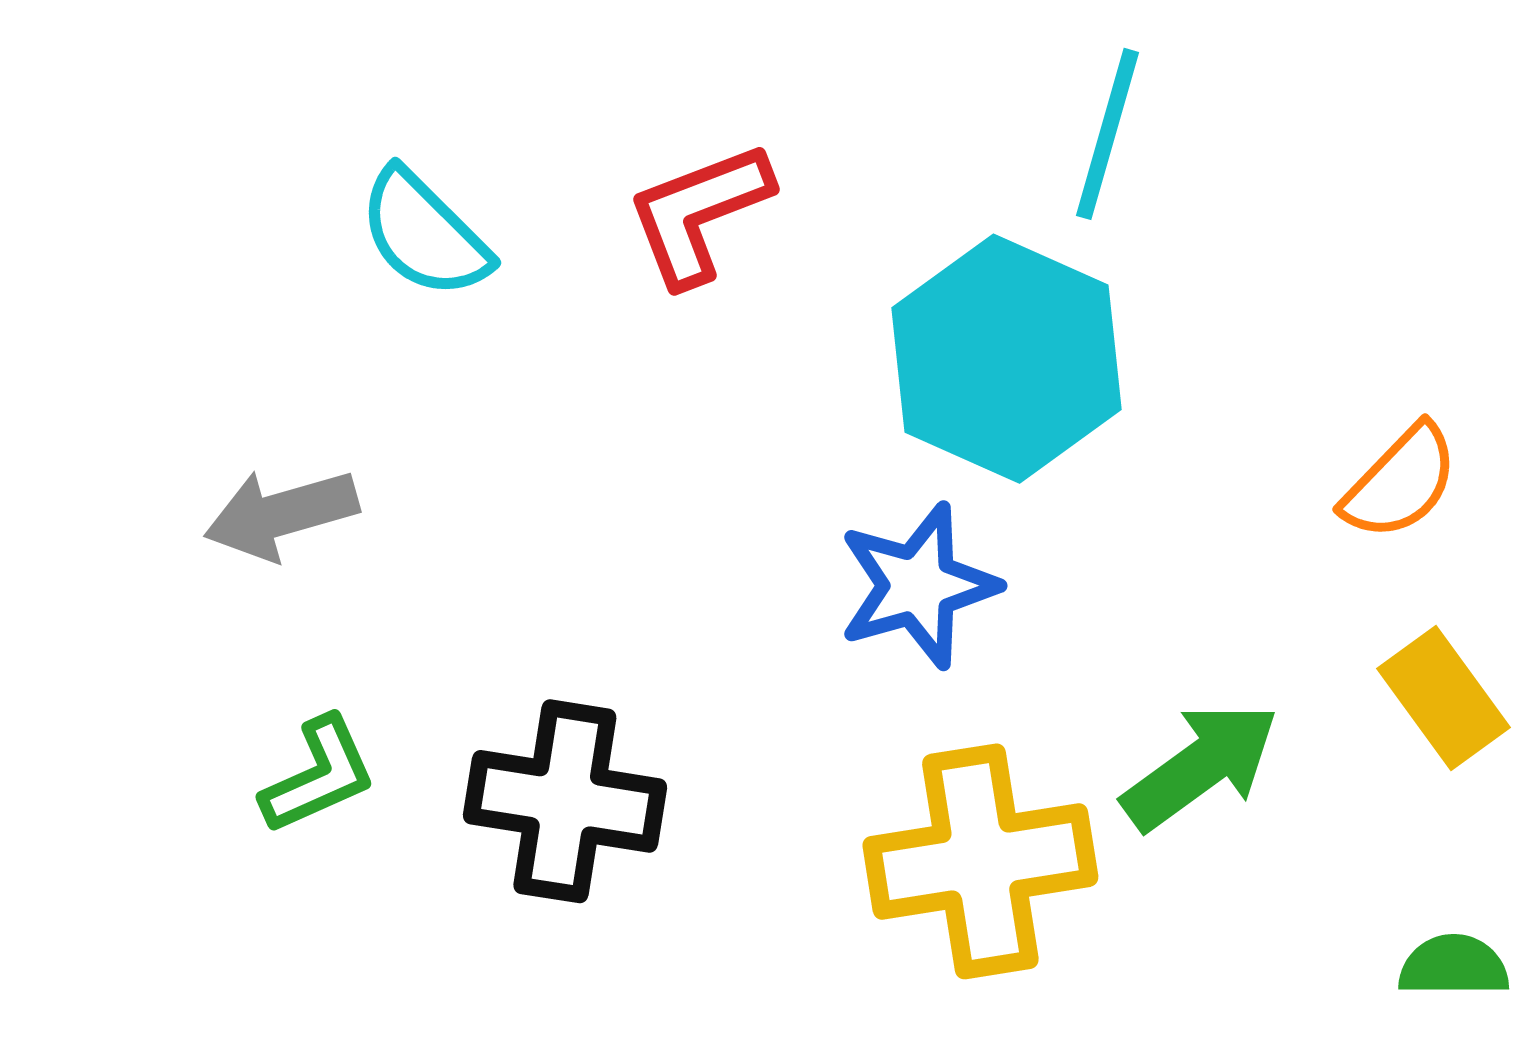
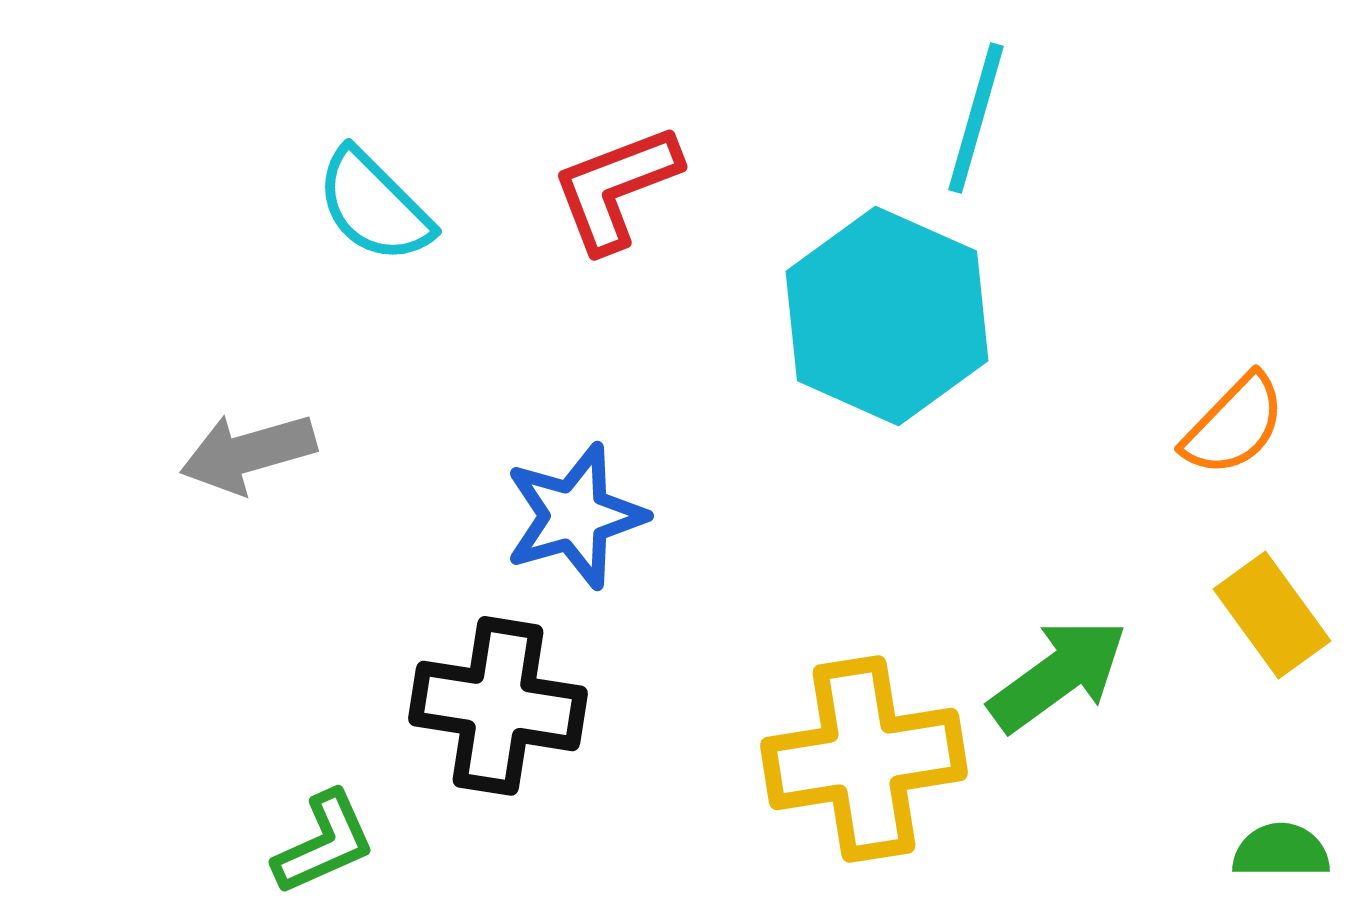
blue star: (918, 586) -> (575, 516), moved
green L-shape: (319, 775) -> (324, 843), moved

